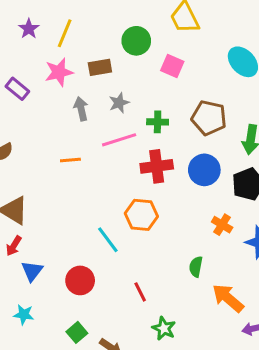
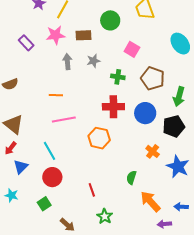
pink square: (172, 66) -> (132, 49), moved
pink line: (119, 140) -> (64, 120), moved
cyan line: (108, 240) -> (49, 151), moved
green square: (77, 332) -> (44, 204), moved

